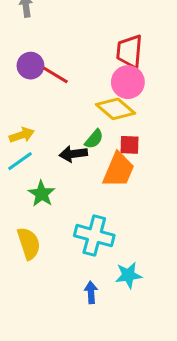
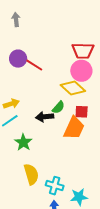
red trapezoid: (129, 51) -> (83, 51), turned -95
cyan cross: (94, 236) -> (55, 186), moved, size x0.7
yellow semicircle: (29, 243) -> (31, 174), moved

